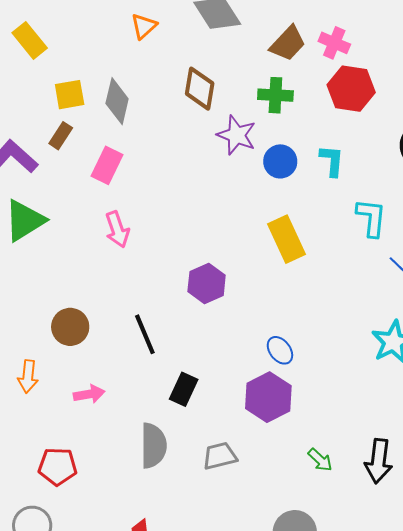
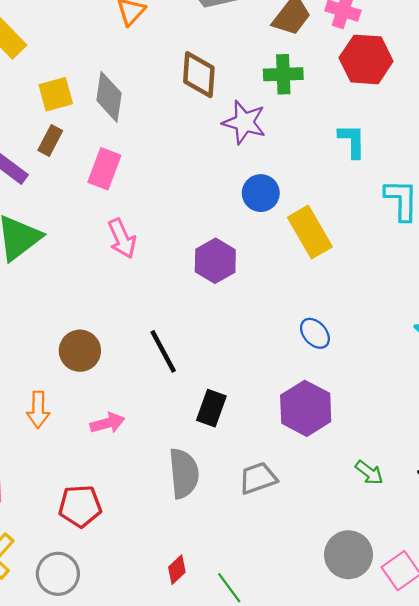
blue circle: (280, 161) -> (261, 193), moved
purple hexagon: (207, 283) -> (215, 261), moved
blue ellipse: (280, 350) -> (315, 333), moved

